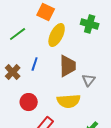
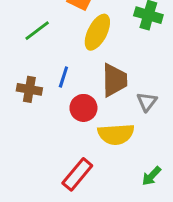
brown cross: (13, 72) -> (29, 89), turned -35
red circle: (29, 102) -> (83, 108), moved

